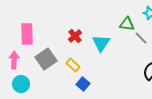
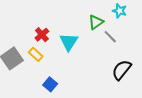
green triangle: (127, 24) -> (96, 22), turned -42
yellow rectangle: (73, 65) -> (36, 54), moved

